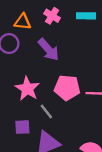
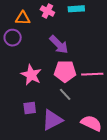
purple arrow: (49, 50) -> (59, 45), moved
gray line: (46, 111) -> (65, 94), moved

